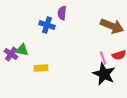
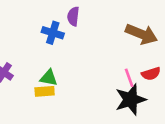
green triangle: (22, 50) -> (49, 78), moved
black star: (104, 74) -> (131, 100), turned 30

